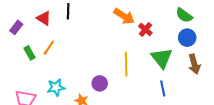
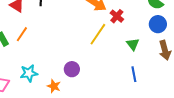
green triangle: (162, 58) -> (133, 44), size x0.6
yellow line: (126, 64) -> (98, 34), moved, turned 35

